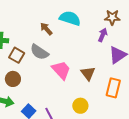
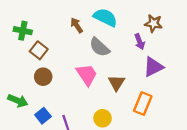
purple arrow: (103, 35) -> (140, 42), turned 128
gray semicircle: (39, 52) -> (99, 47), moved
brown circle: (13, 79) -> (43, 77), moved

